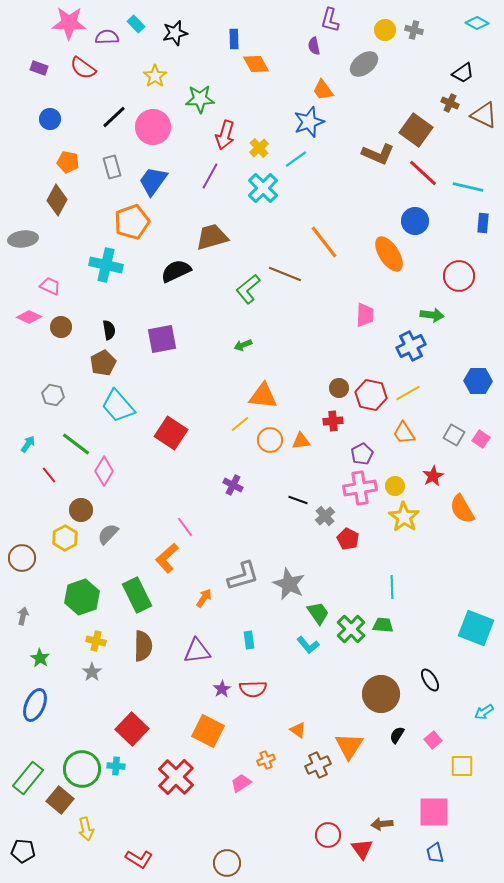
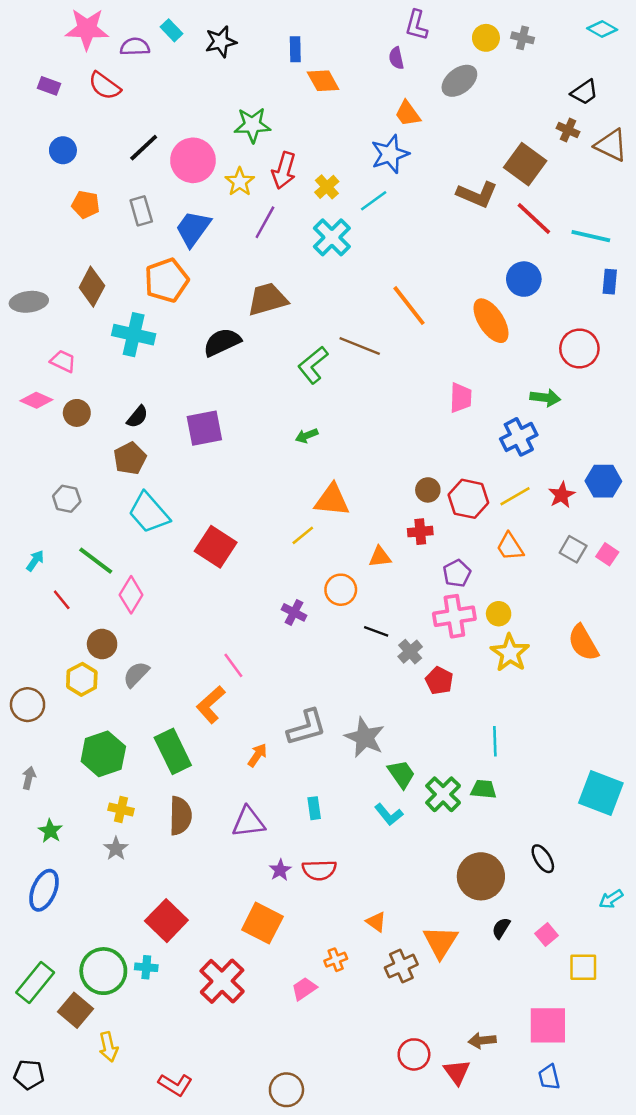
yellow star: (155, 76) -> (240, 182), moved
brown diamond: (57, 200) -> (92, 287), moved
black semicircle: (109, 330) -> (137, 417), turned 48
orange circle: (270, 440) -> (341, 590), moved
red star: (433, 476) -> (562, 495), moved

